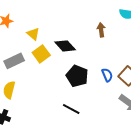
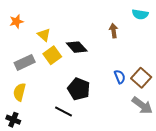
black pentagon: (77, 76) -> (79, 89), moved
black line: (71, 109) -> (63, 111), moved

